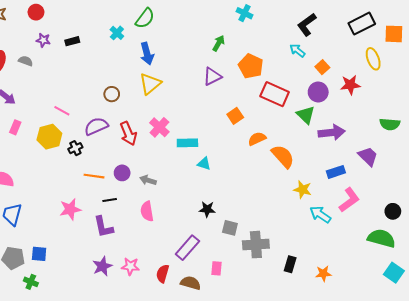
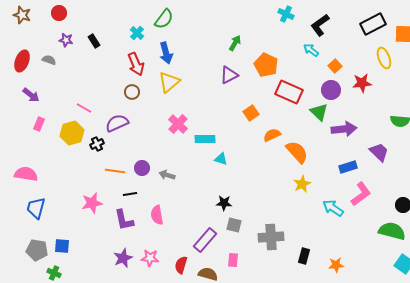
cyan cross: (245, 13) -> (286, 14), moved
black rectangle: (72, 41) -> (94, 41), turned 72
red arrow: (128, 134) -> (136, 64), moved
yellow star: (303, 190) -> (302, 184), moved, turned 30
pink semicircle: (147, 211) -> (157, 215), moved
gray square: (230, 228) -> (234, 225), moved

